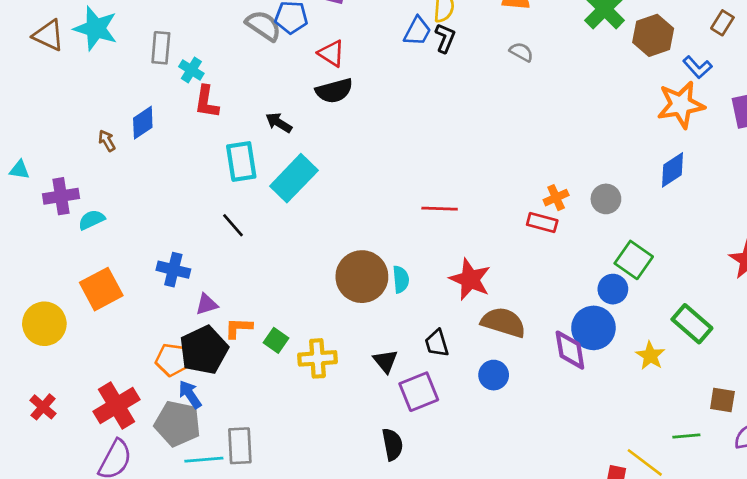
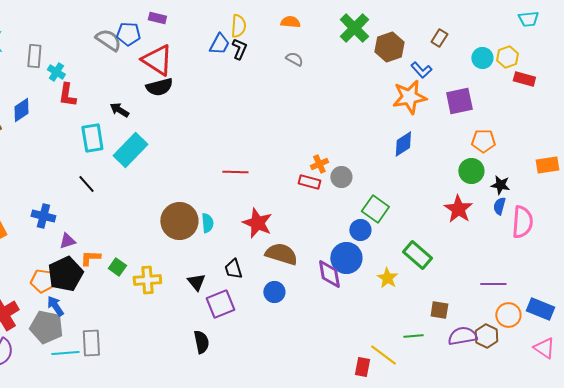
red triangle: (331, 53) -> (157, 60), size x1.6
gray circle: (606, 199) -> (341, 177), moved

